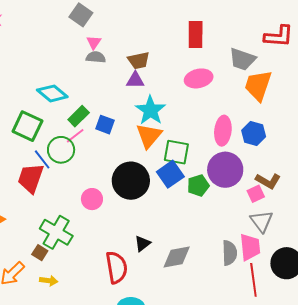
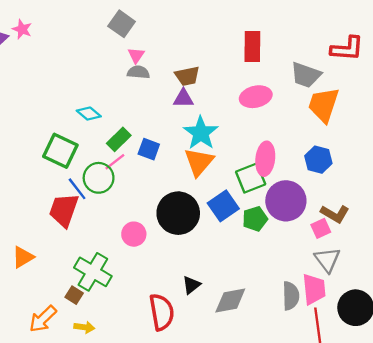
cyan diamond: (52, 93) -> (89, 114), size x0.7
pink ellipse: (223, 131) -> (265, 159), moved
green square: (176, 152) -> (251, 178), moved, turned -32

